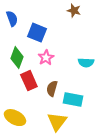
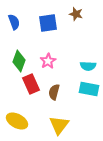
blue square: (37, 33) -> (48, 23), moved, turned -30
cyan rectangle: (73, 100) -> (89, 89), moved

